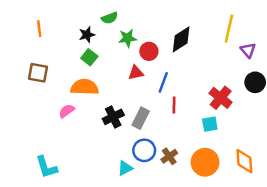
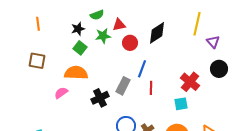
green star: (127, 38) -> (103, 36), moved
red triangle: (136, 73) -> (119, 25), moved
gray rectangle: (141, 118) -> (123, 86), moved

